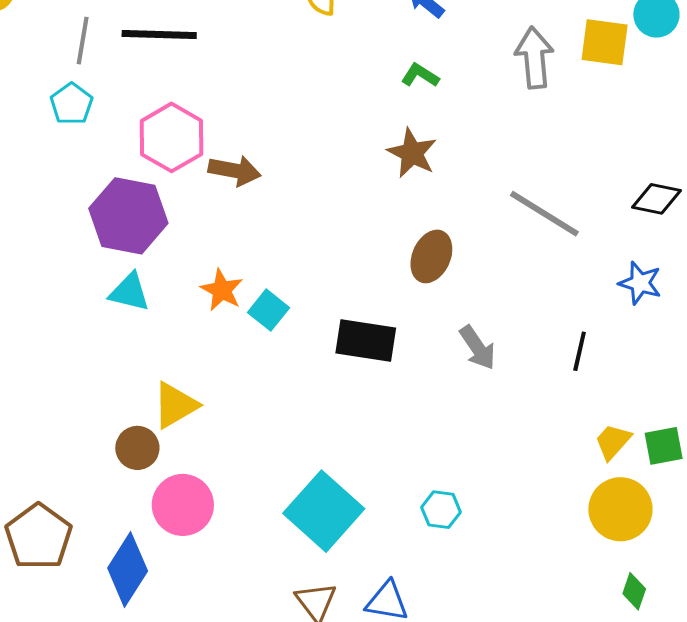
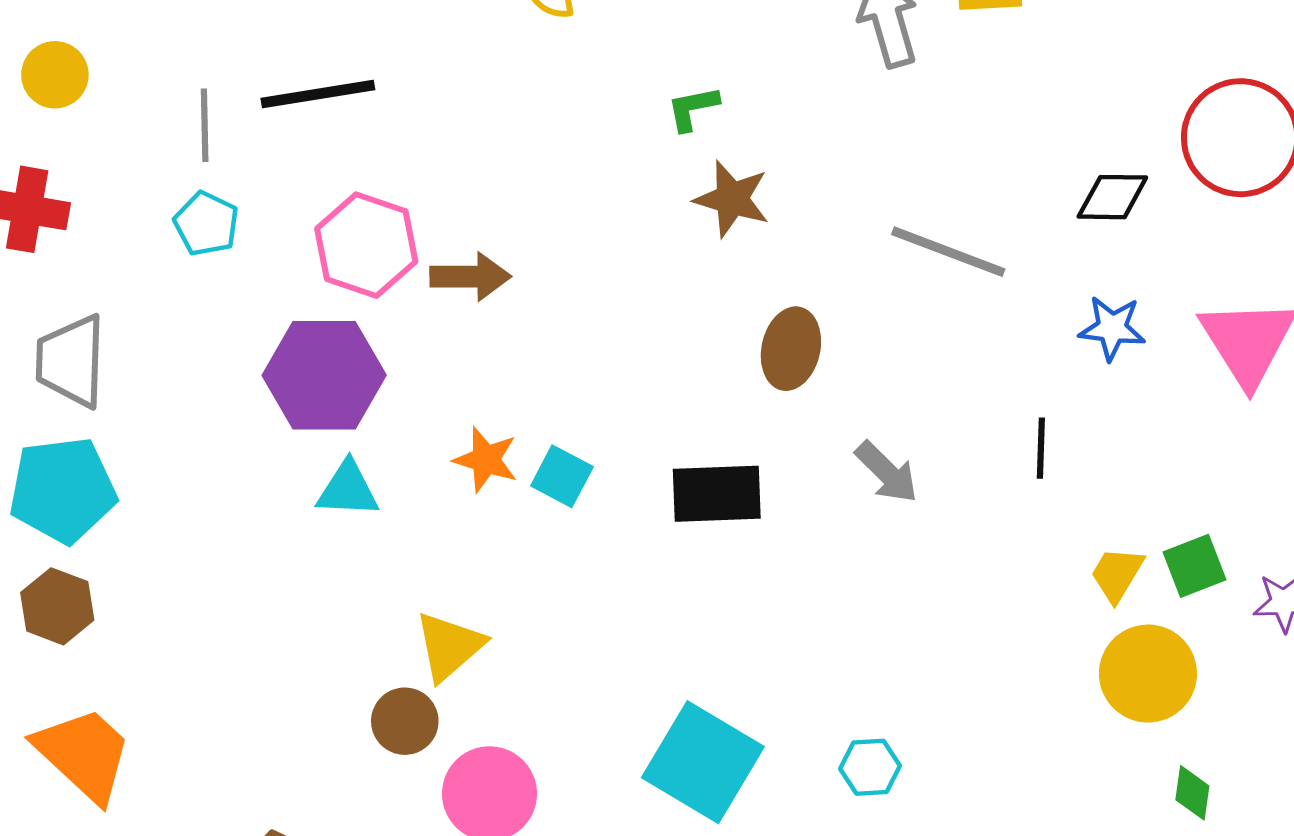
green L-shape: (420, 75) -> (693, 108), moved, turned -33
cyan hexagon: (441, 510) -> (870, 767), moved

